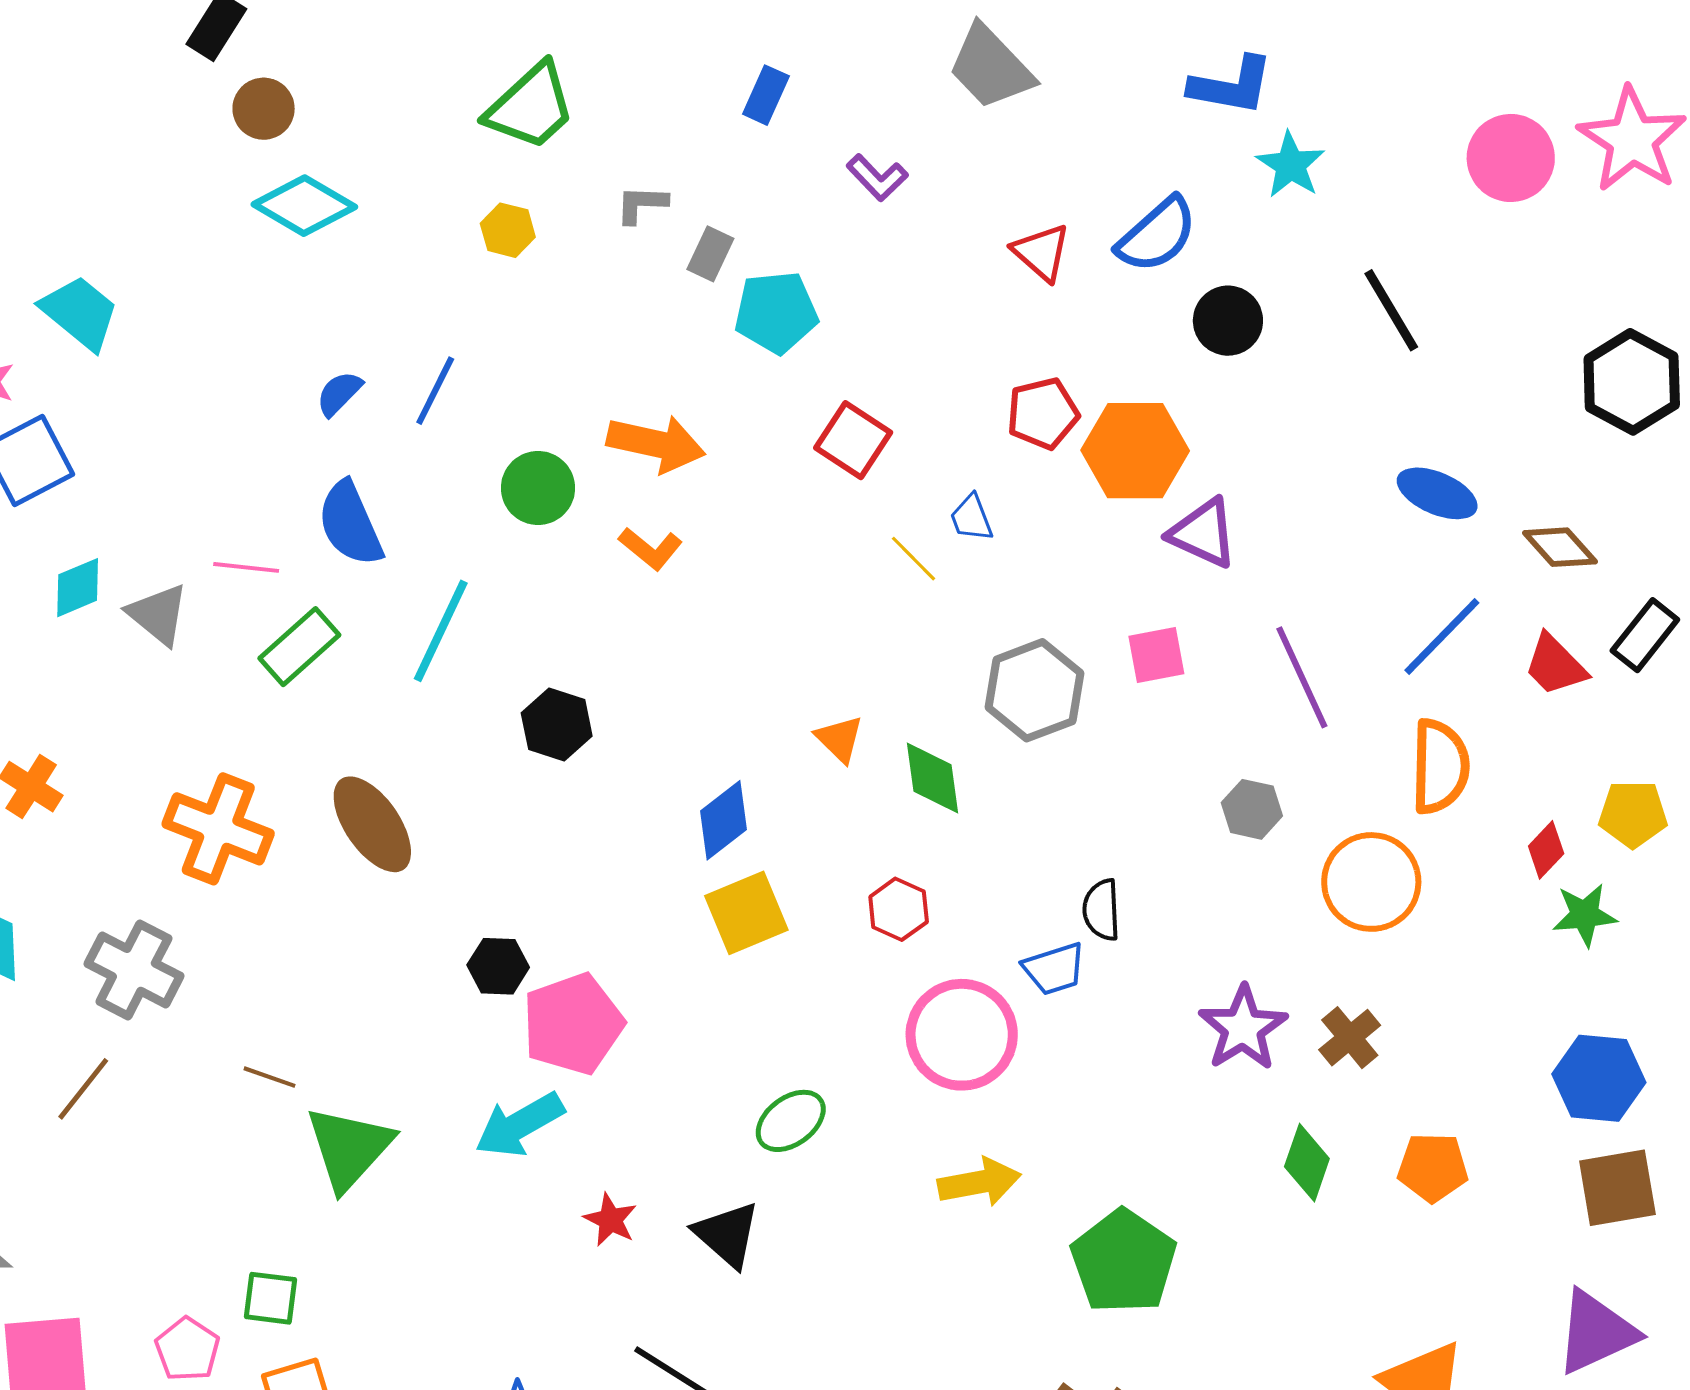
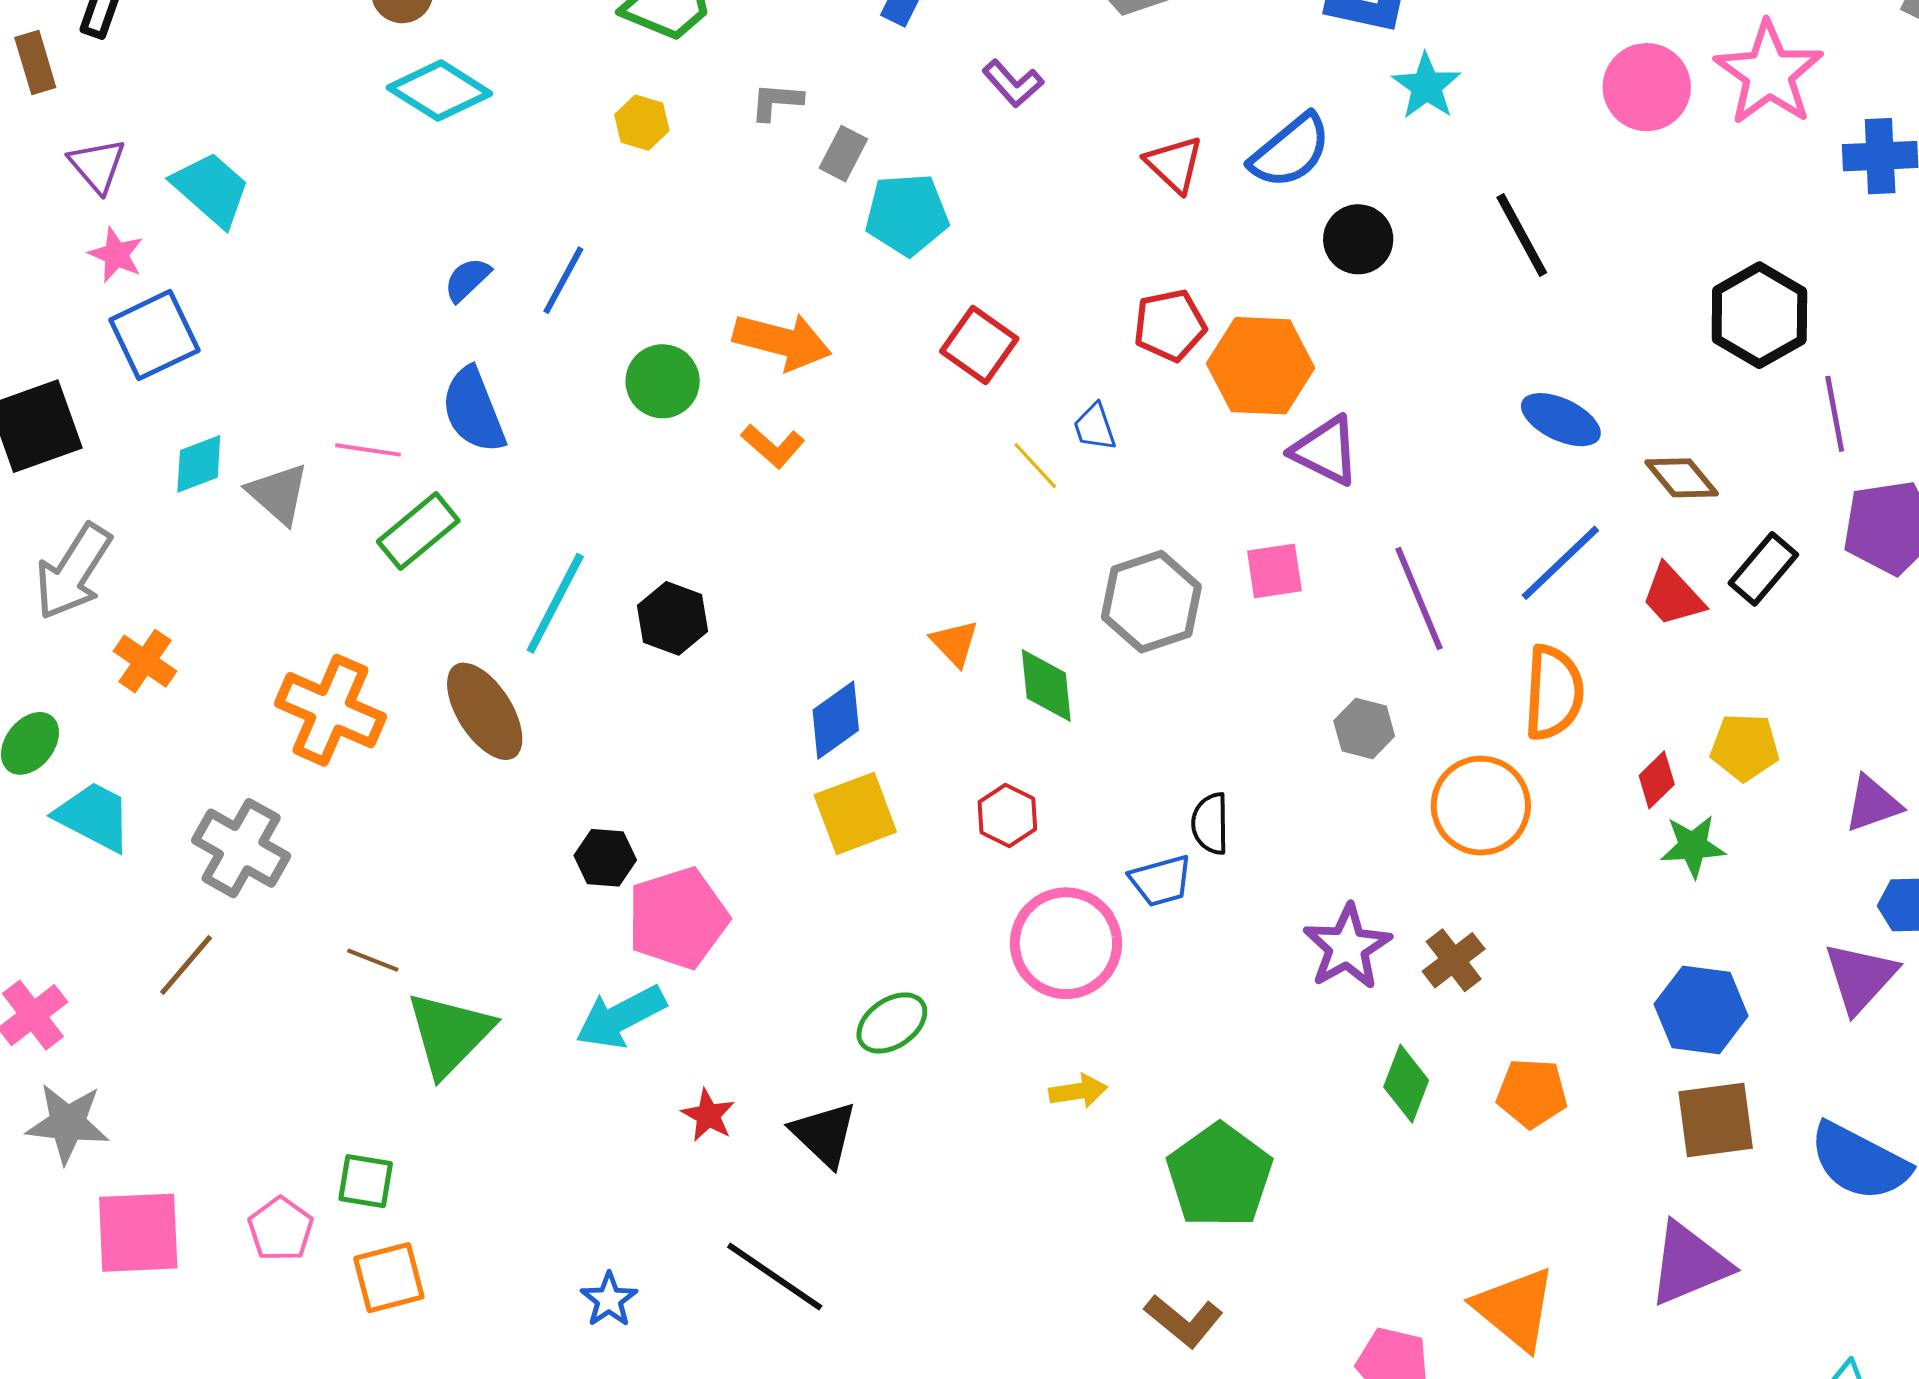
cyan line: (441, 631) -> (555, 603), moved
yellow arrow: (979, 1182) -> (1078, 1091), size x0.7

